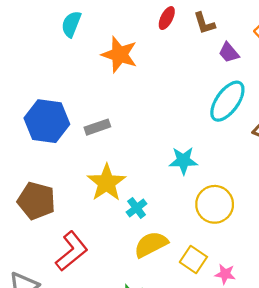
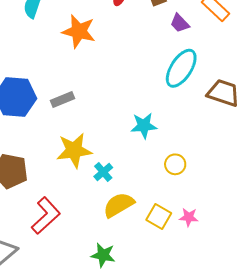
yellow star: (106, 183) -> (74, 150), turned 30
yellow circle: (215, 204) -> (175, 164), size x0.6
pink star: (225, 274) -> (189, 217), moved

